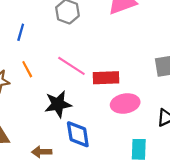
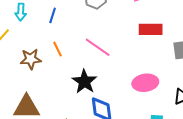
red rectangle: (106, 78) -> (151, 29), moved
black star: (58, 104) -> (84, 82), turned -30

